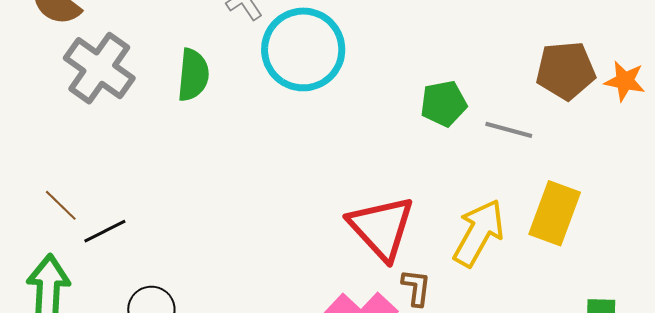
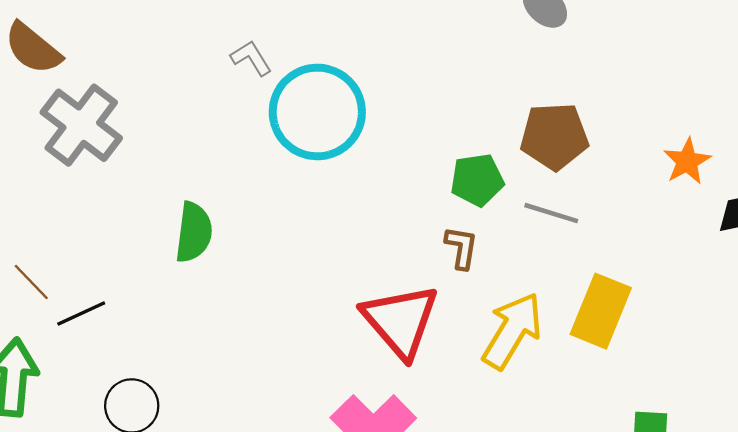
brown pentagon: (566, 71) -> (554, 136), moved
green semicircle: (193, 75) -> (194, 232), moved
orange star: (625, 81) -> (687, 161), turned 30
brown L-shape: (416, 288) -> (461, 248), moved

